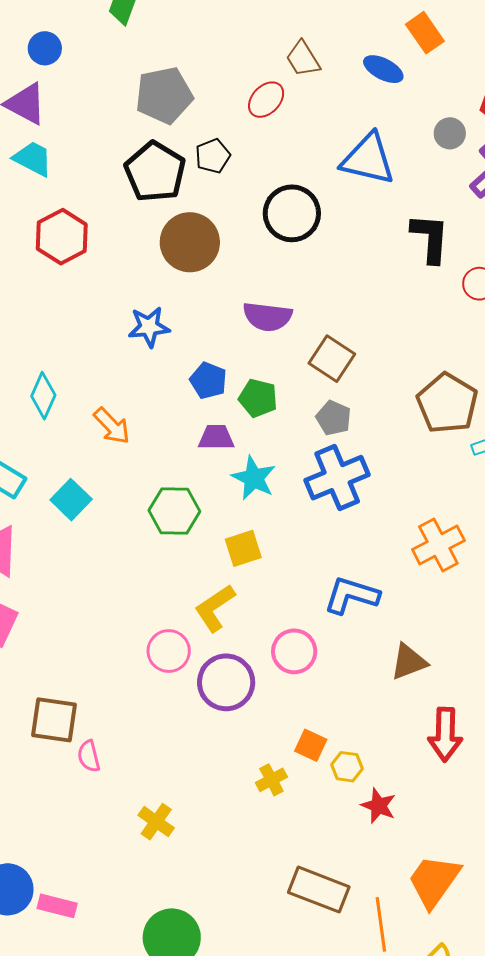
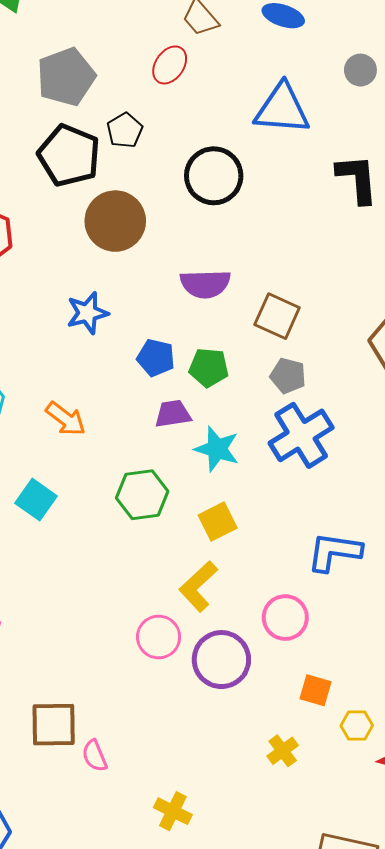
orange square: (311, 745) -> (316, 690), moved

